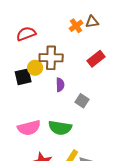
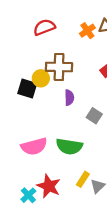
red semicircle: (26, 34) -> (44, 27), moved
black square: (23, 77) -> (27, 89), turned 30

